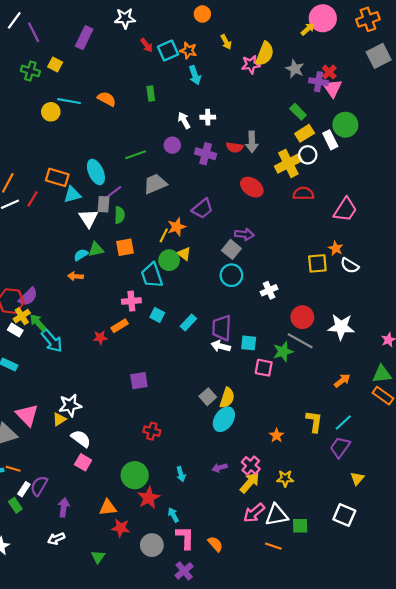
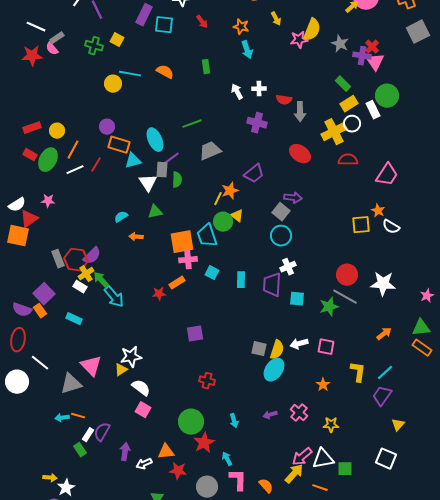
cyan square: (168, 51) -> (164, 25), moved, turned 30
purple circle: (172, 145) -> (107, 127), moved
red semicircle: (235, 147) -> (284, 100), moved
orange square: (125, 247) -> (182, 242), moved, size x1.4
cyan semicircle: (81, 255) -> (121, 217), moved
white cross: (269, 290) -> (288, 267), moved
cyan rectangle: (188, 323) -> (241, 280), turned -42
white arrow: (221, 346) -> (299, 344), moved, turned -30
pink square: (264, 368) -> (326, 347), moved
gray square: (208, 397) -> (259, 349), turned -35
yellow arrow: (250, 483) -> (294, 474), moved
white arrow: (56, 539) -> (144, 464), moved

